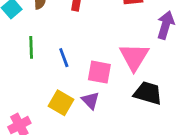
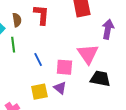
green line: (31, 47) -> (13, 45), moved
yellow square: (61, 103) -> (39, 92), turned -36

